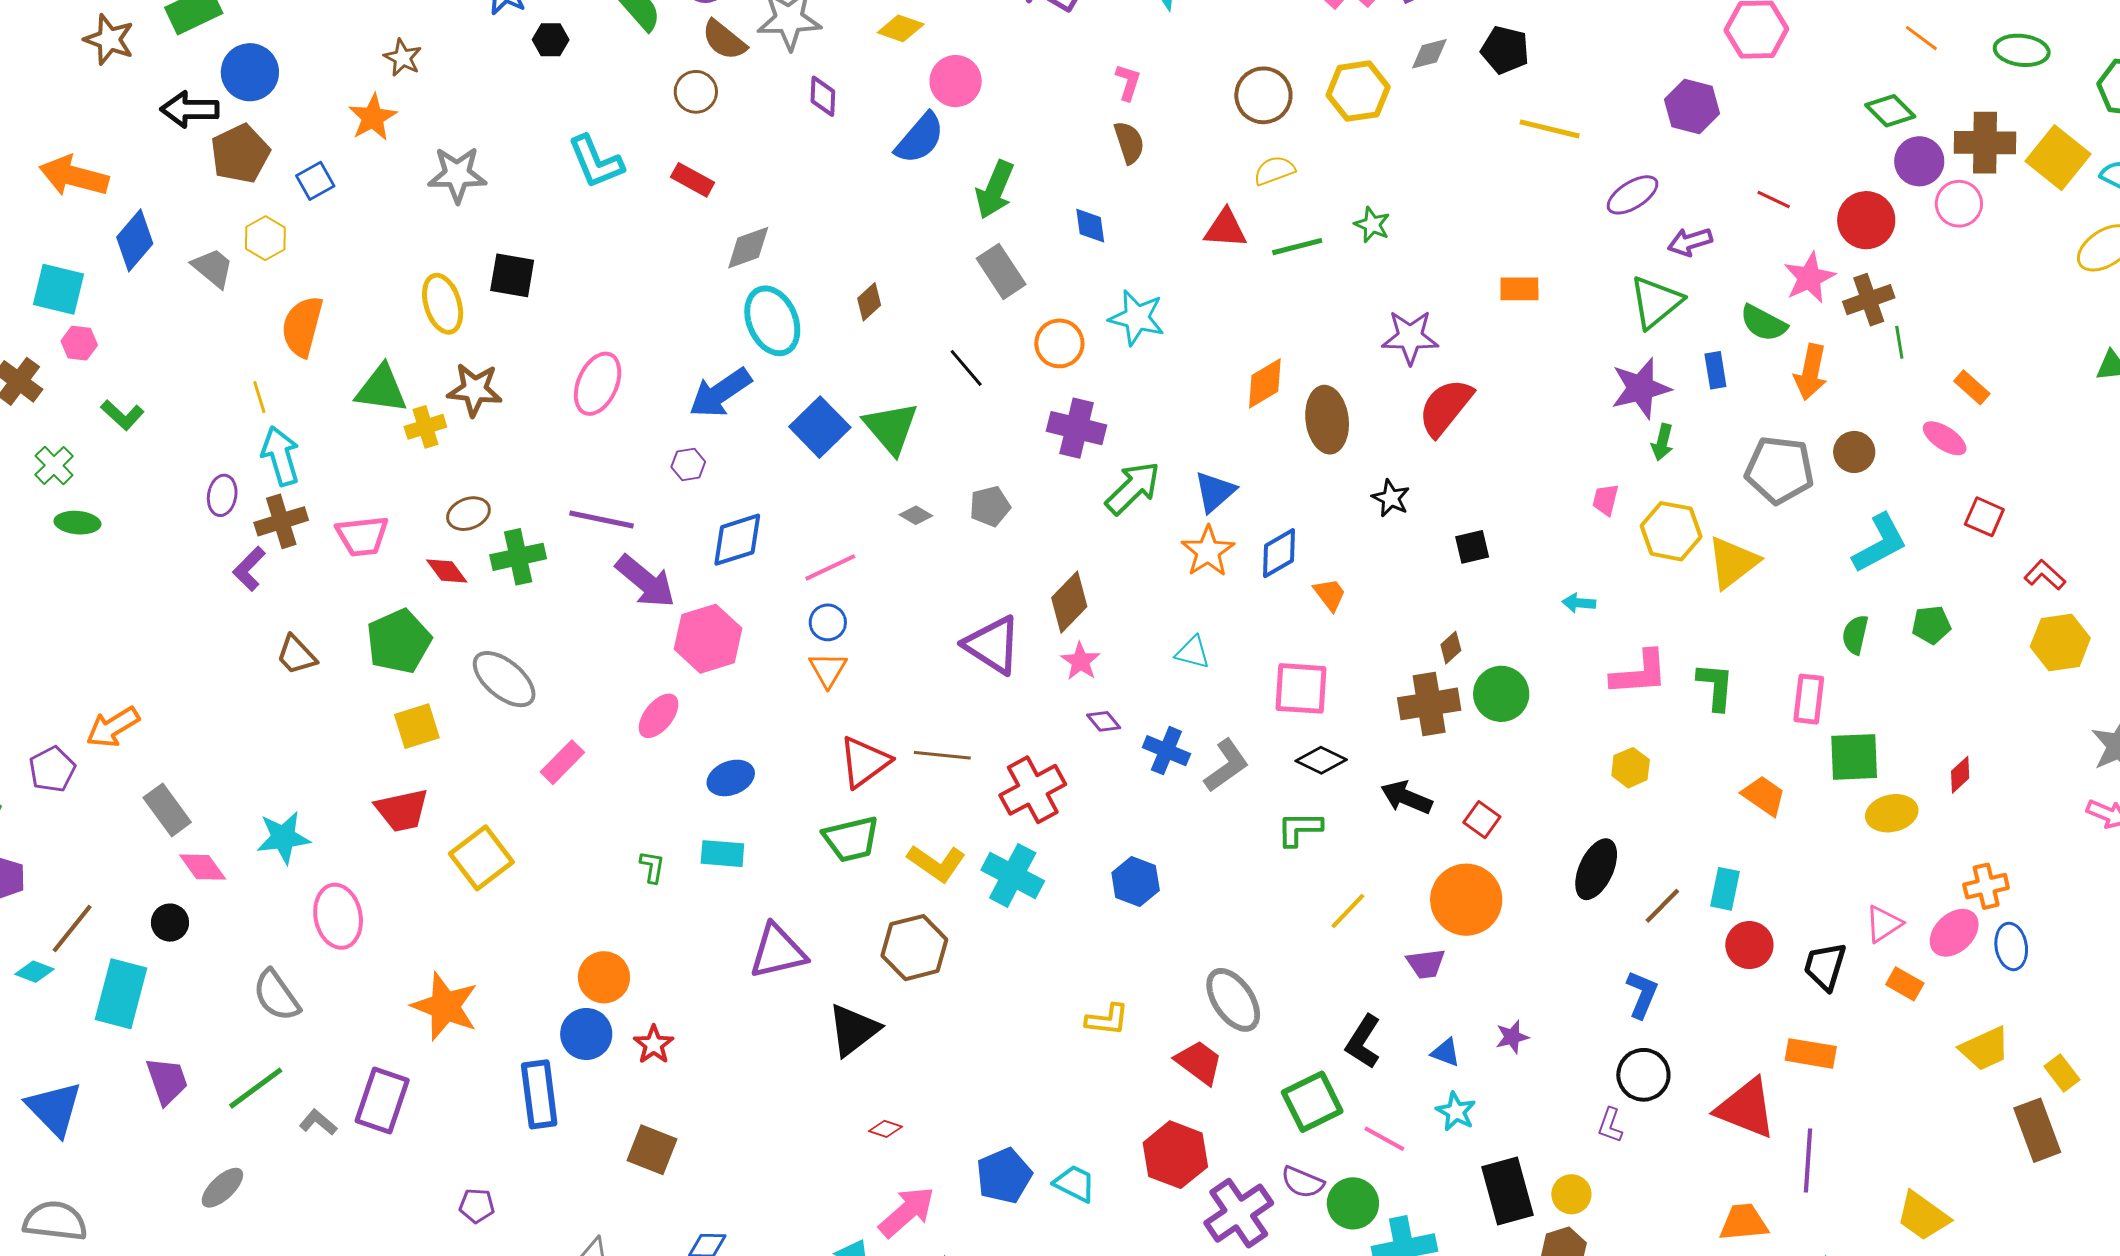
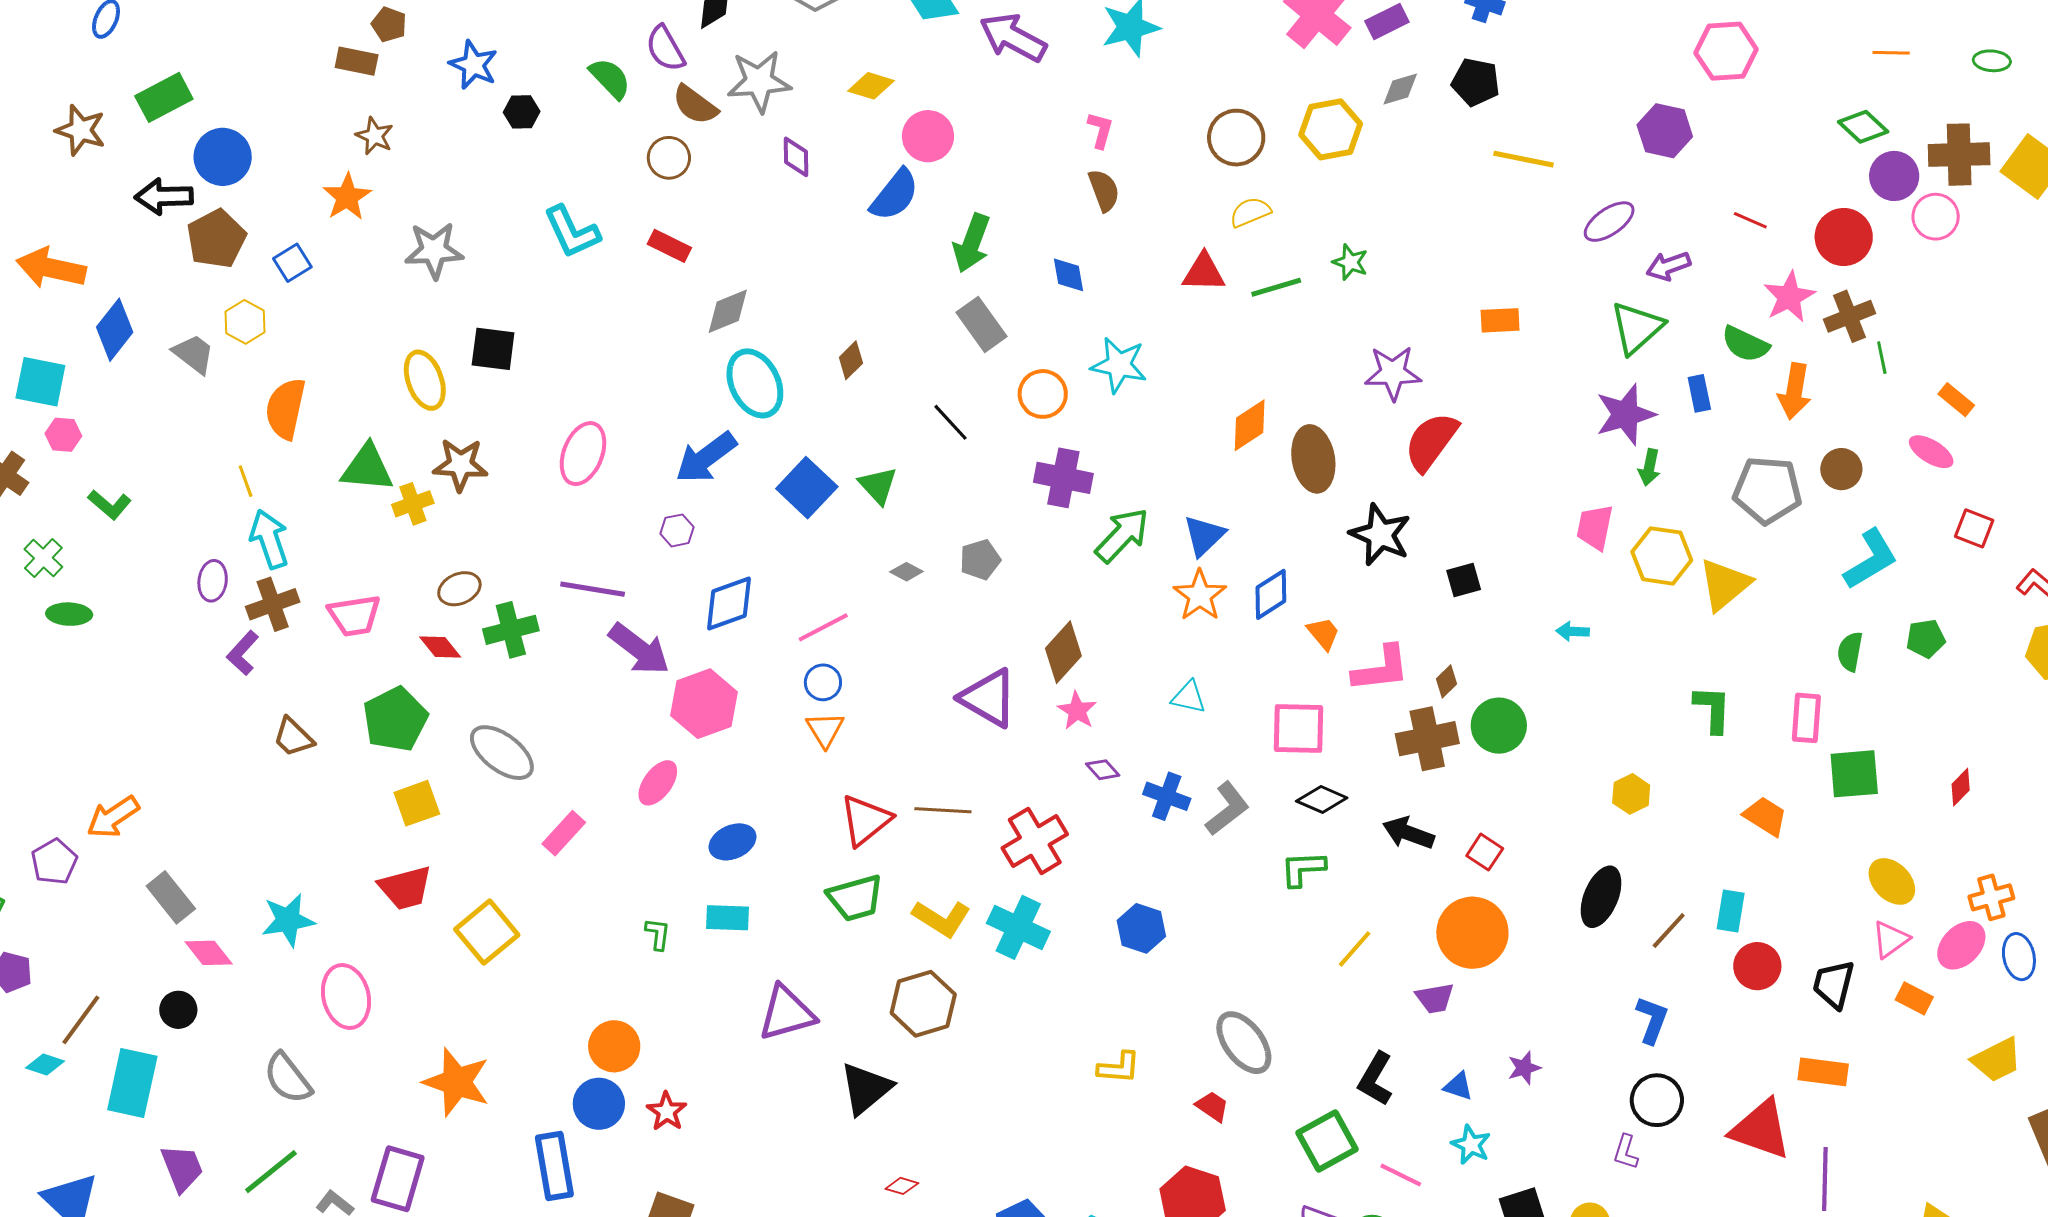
orange line: (1921, 38) -> (1891, 53), turned -33
green ellipse: (2022, 50) -> (1992, 61), size x0.7
green triangle: (891, 428) -> (878, 485), size x0.7
black star: (1391, 498) -> (1380, 535), size x1.6
pink trapezoid: (1605, 500) -> (1595, 527), size x1.4
pink L-shape: (1639, 673) -> (1381, 669), moved
yellow ellipse: (1892, 813) -> (1892, 881), moved, turned 60
red trapezoid: (1199, 1062) -> (1212, 1106), size x0.7

